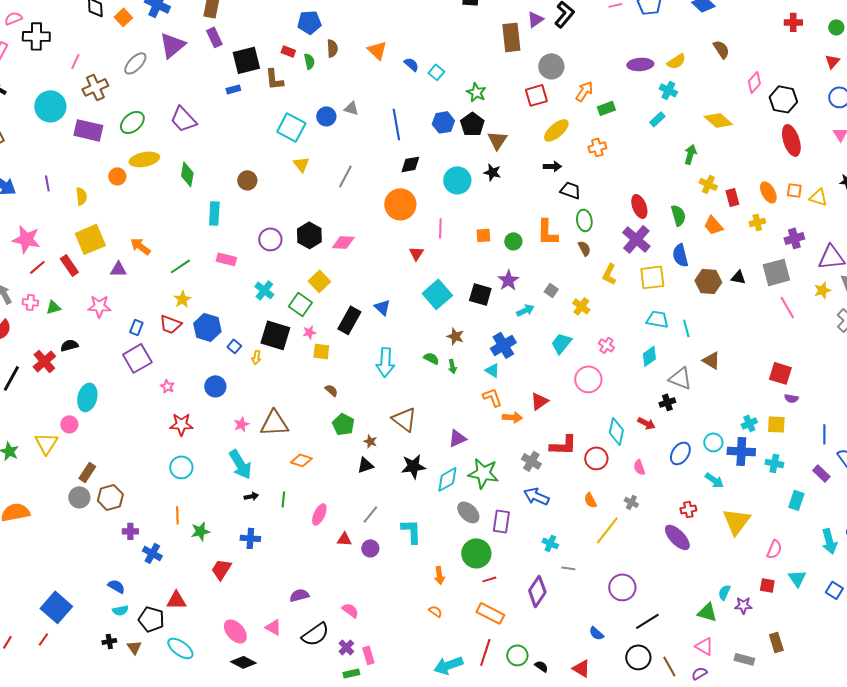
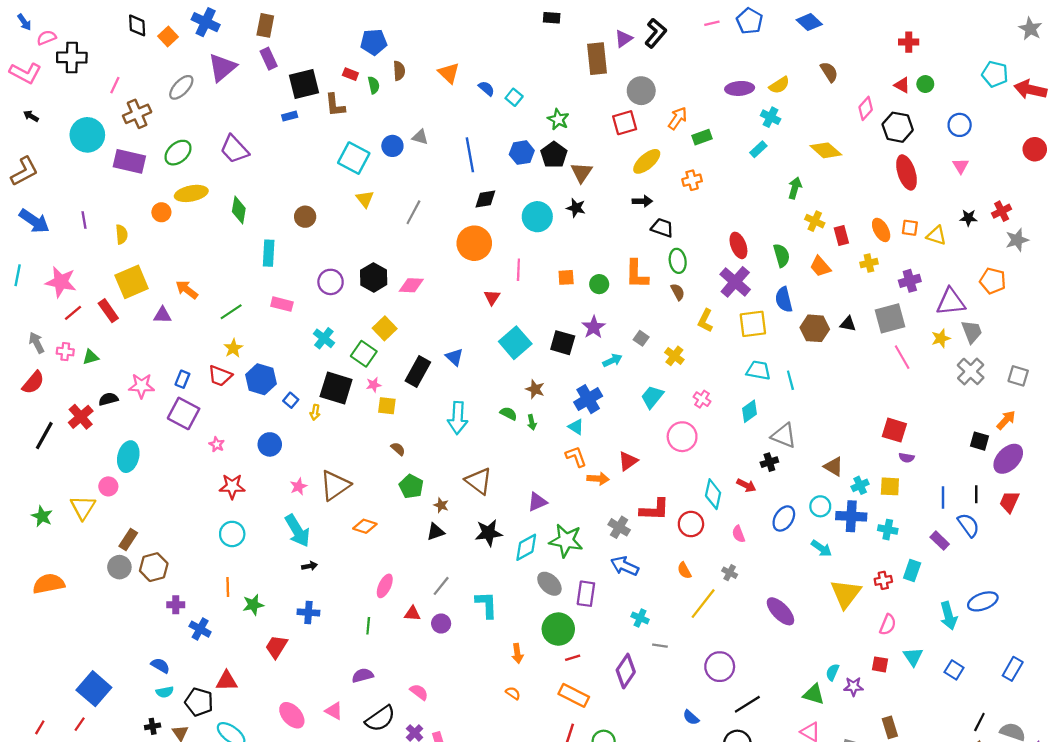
green circle: (836, 27) -> (925, 84), moved
red triangle: (832, 61) -> (902, 85), moved, turned -42
pink star: (99, 306) -> (142, 386), moved
purple square: (137, 358) -> (184, 413), turned -32
brown triangle: (711, 360) -> (834, 467), moved
brown triangle: (274, 423) -> (335, 485), turned -32
green line: (283, 499) -> (368, 626), moved
red cross: (688, 509) -> (883, 580), moved

